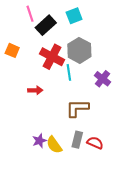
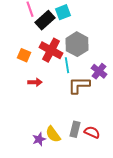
cyan square: (74, 16) -> (63, 12), moved
orange square: (12, 50) -> (24, 55), moved
brown L-shape: (77, 108) -> (79, 85), moved
purple star: (39, 141) -> (39, 139), moved

